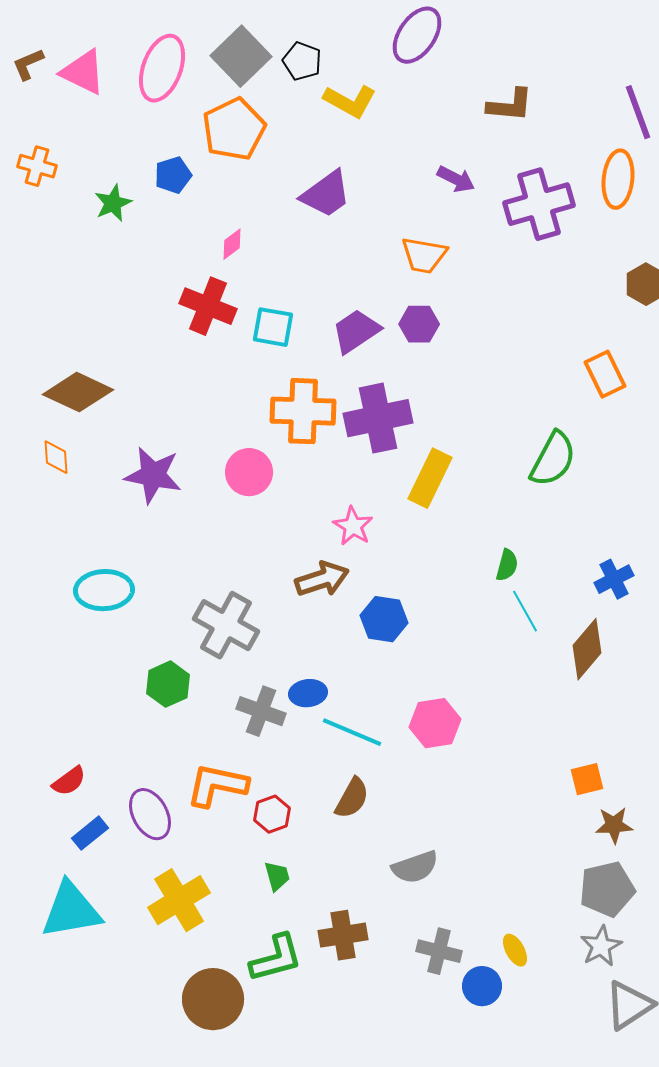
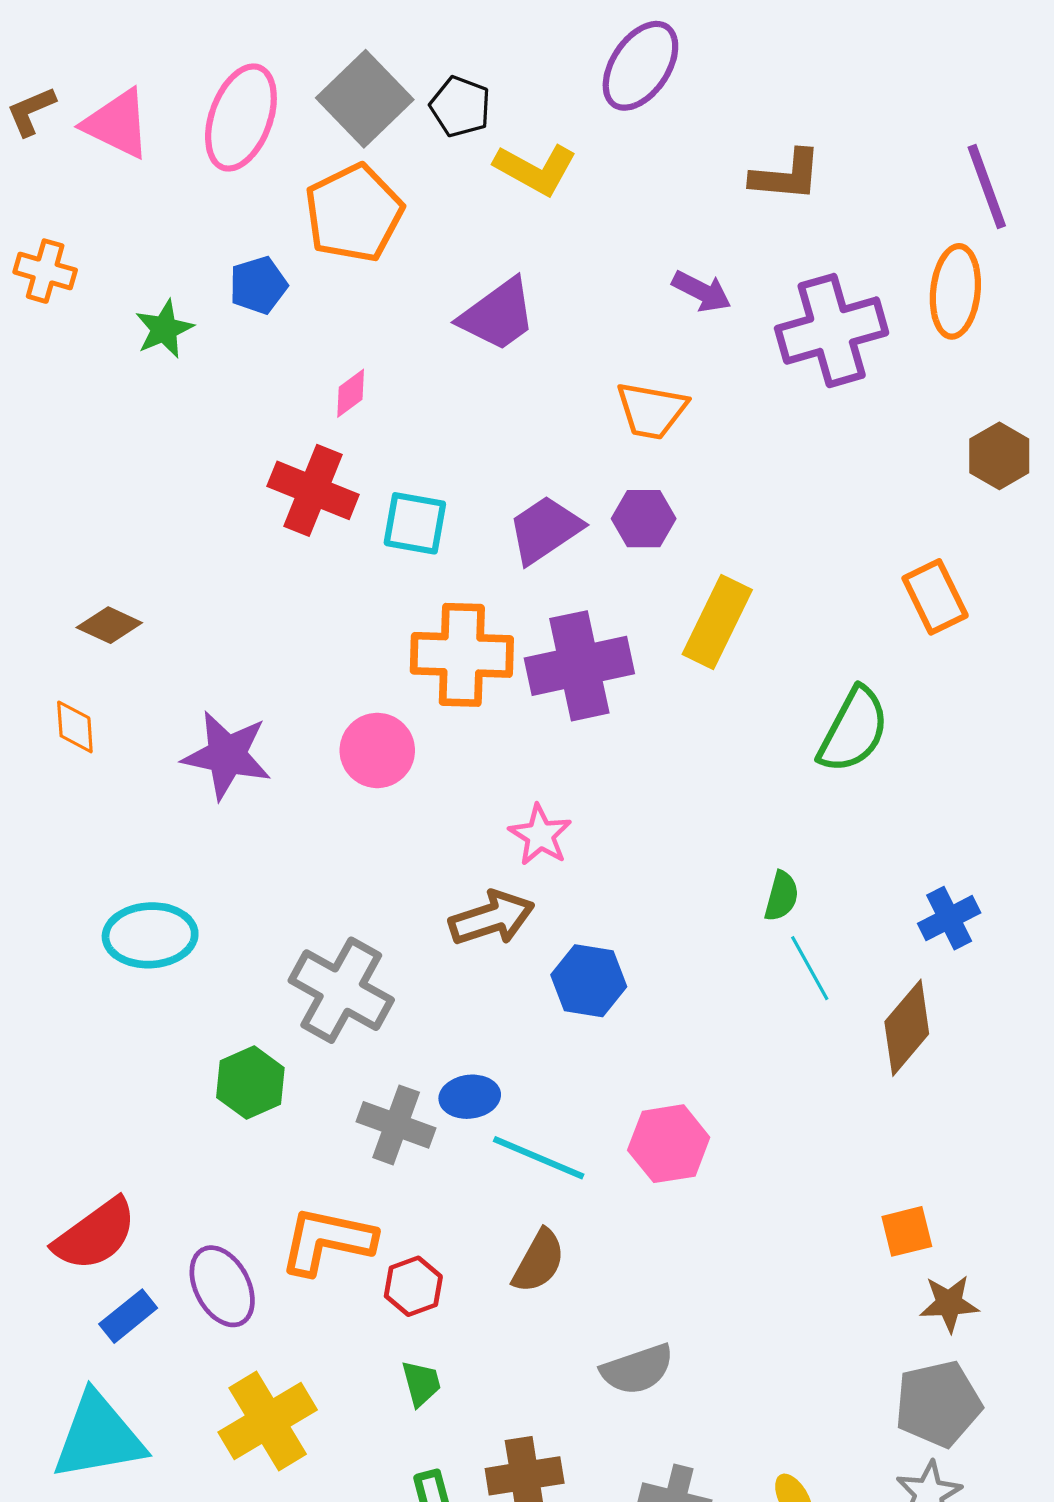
brown diamond: (78, 392) -> (109, 625), size x0.6
yellow rectangle: (430, 478) -> (717, 622), moved
red semicircle: (69, 781) -> (95, 1235), size x1.6

